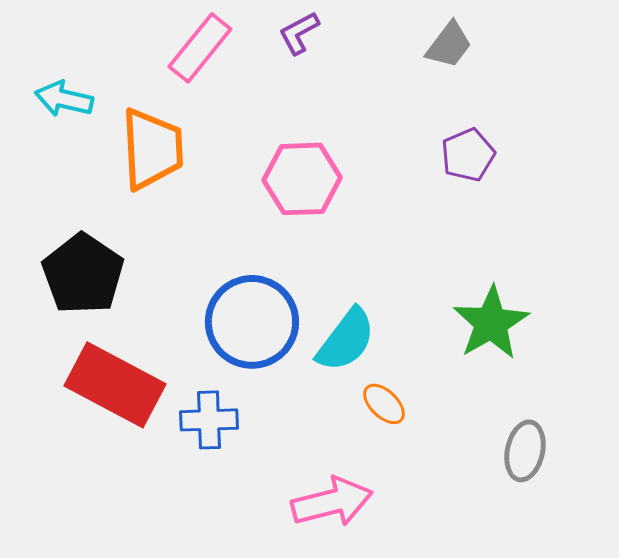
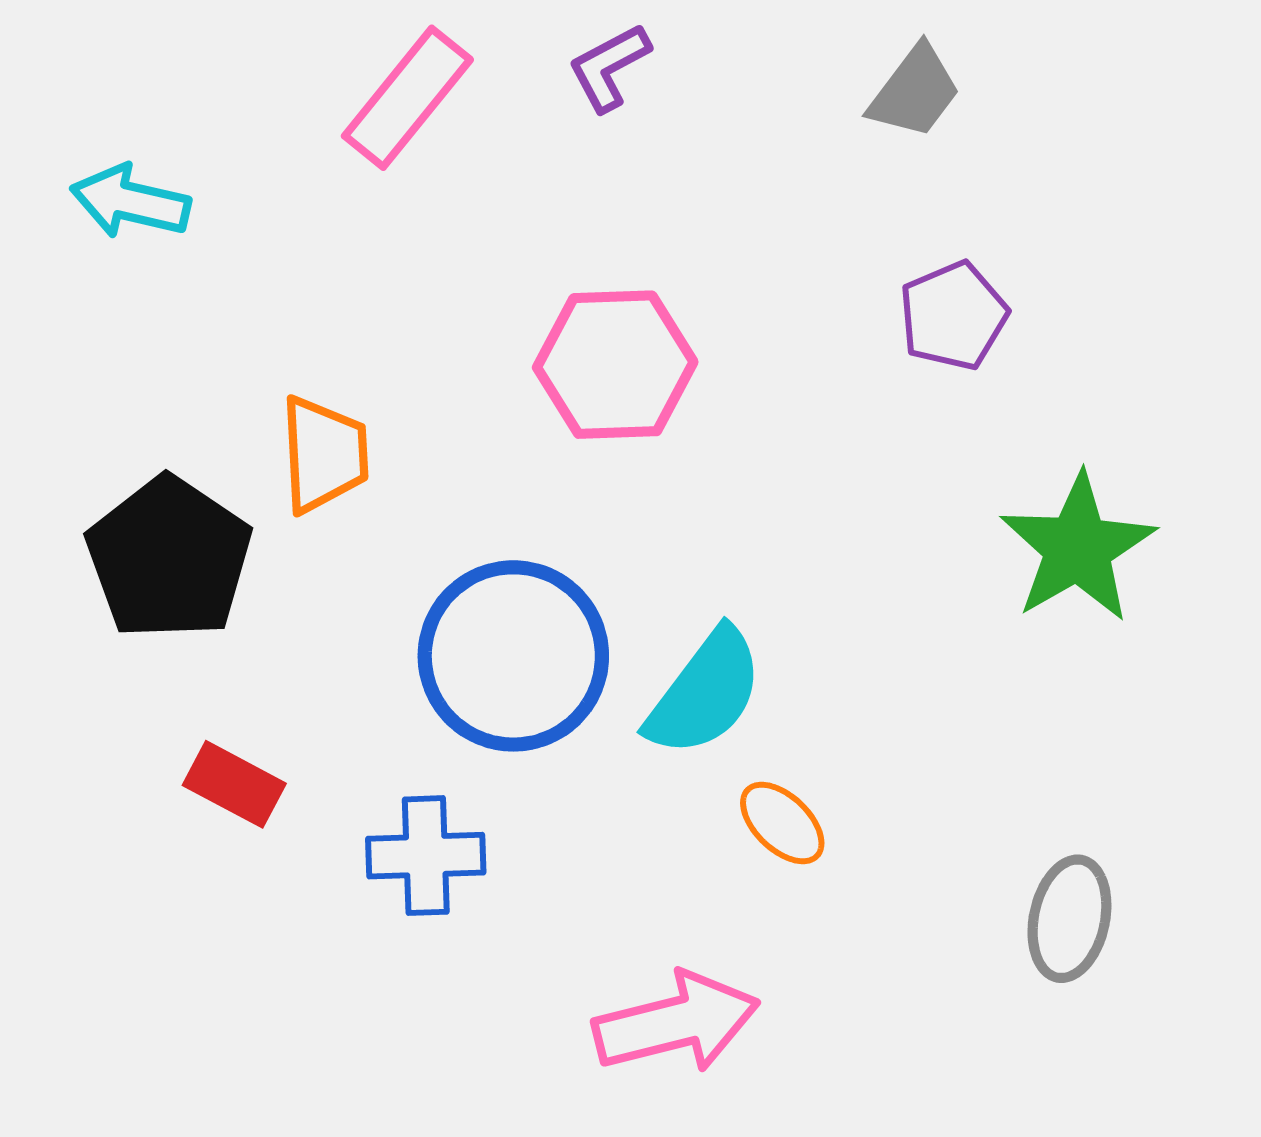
orange trapezoid: (152, 149) -> (324, 454), moved, size x0.7
green star: (491, 323) -> (1078, 548), moved
red rectangle: (115, 385) -> (234, 784), size x0.5

